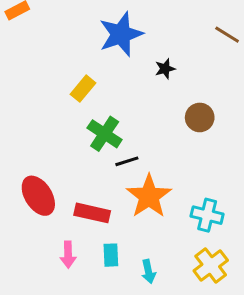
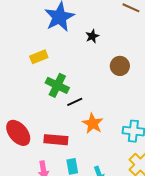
yellow rectangle: (83, 89) -> (39, 57), turned 36
orange star: (149, 196) -> (93, 123), size x0.7

